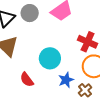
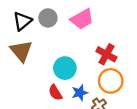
red semicircle: (27, 80) -> (55, 93), moved

